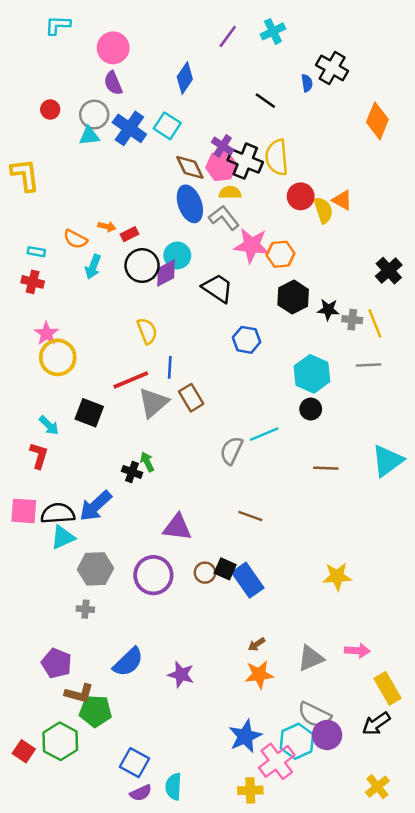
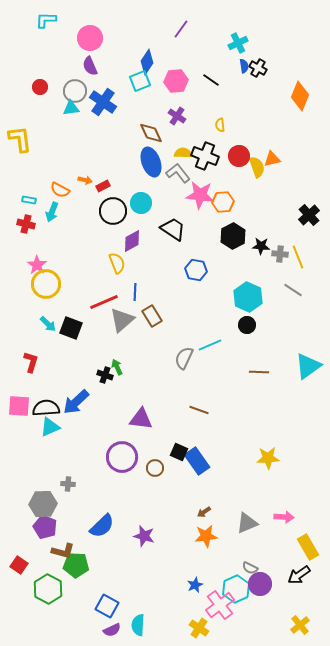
cyan cross: (273, 31) -> (238, 43), moved
black cross: (332, 68) -> (258, 68), moved, size x0.7
cyan square: (167, 126) -> (140, 81), moved, turned 35
yellow semicircle: (277, 157) -> (220, 125), size x0.5
black cross: (245, 161) -> (205, 156), moved
pink hexagon: (221, 166) -> (176, 81), moved
orange triangle: (342, 200) -> (272, 159), turned -42
cyan arrow: (93, 267) -> (52, 212), moved
purple diamond: (166, 273) -> (132, 241), moved
gray line: (369, 365) -> (293, 290), turned 36
cyan arrow: (49, 425) -> (48, 324), moved
gray hexagon: (95, 569) -> (43, 504), moved
brown circle: (205, 573) -> (155, 468), moved
gray semicircle: (314, 715) -> (250, 568), size x0.6
blue star: (245, 736) -> (195, 585), size x0.6
red square: (24, 751) -> (19, 565), moved
yellow cross: (250, 790) -> (199, 628), turned 36

